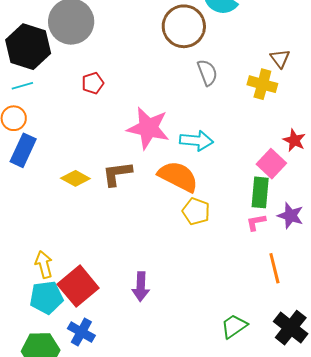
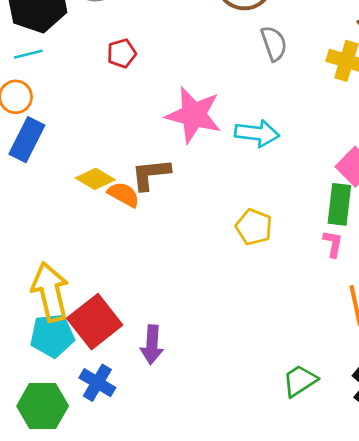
orange semicircle: (178, 176) -> (124, 194), moved, size x0.6
pink L-shape: (256, 222) -> (333, 244), turned 110
yellow arrow: (44, 264) -> (50, 292), size x1.6
purple arrow: (141, 287) -> (152, 345), moved

